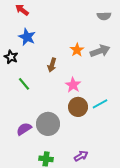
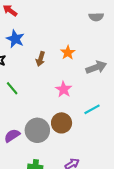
gray arrow: (100, 51) -> (96, 67), moved
brown arrow: (52, 65) -> (40, 59), moved
brown circle: (78, 107) -> (62, 123), moved

